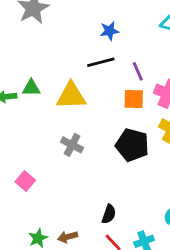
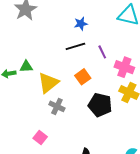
yellow triangle: (71, 96) -> (48, 83), moved, turned -35
orange square: (134, 99) -> (83, 77), moved, turned -35
pink square: (25, 181) -> (40, 137), moved

